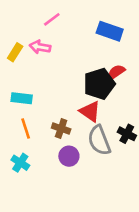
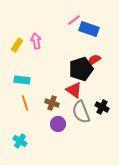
pink line: (52, 19) -> (74, 20), moved
pink arrow: (40, 47) -> (36, 41), turned 70
cyan cross: (20, 163) -> (20, 141), moved

